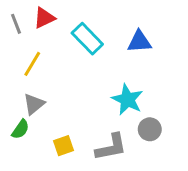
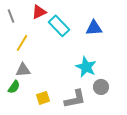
red triangle: (44, 18) -> (39, 12), moved
gray triangle: (34, 104) -> (23, 70), turned 35

